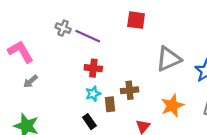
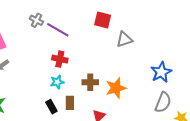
gray triangle: (168, 59) -> (124, 40), moved, size x0.7
brown rectangle: (110, 104) -> (70, 103), moved
orange star: (172, 106) -> (116, 88), moved

